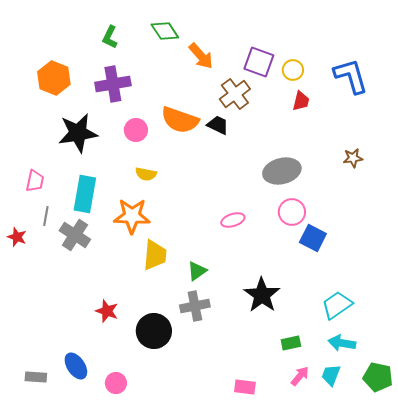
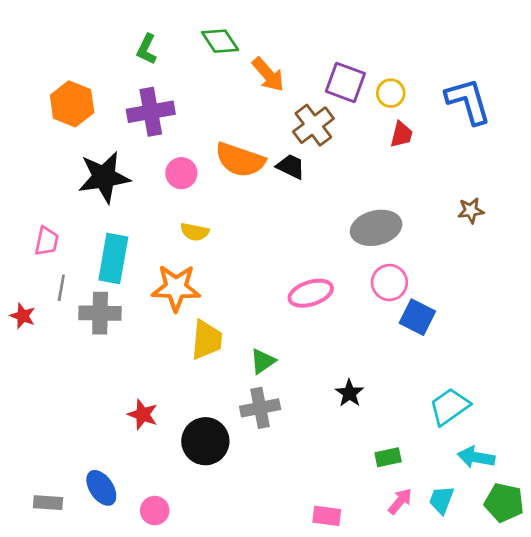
pink ellipse: (233, 220) -> (311, 293), size x1.4
gray cross: (75, 235) -> (100, 313), turned -32
black star: (262, 295) -> (349, 393), size x0.6
cyan arrow: (342, 343) -> (476, 457), moved

